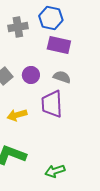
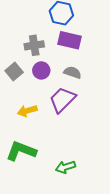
gray cross: (18, 27) -> (34, 45), moved
purple trapezoid: (52, 104) -> (62, 100), turned 48

